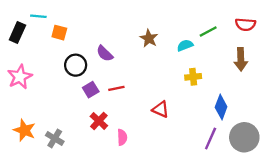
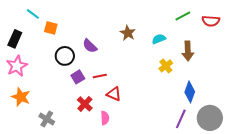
cyan line: (38, 16) -> (33, 14), turned 32
green line: (208, 31) -> (183, 16), moved
black rectangle: (17, 33) -> (15, 39), moved
brown arrow: (241, 59) -> (188, 51), moved
yellow cross: (193, 77) -> (166, 66), turned -32
red triangle: (161, 109) -> (114, 94), moved
orange star: (24, 130) -> (21, 97), moved

